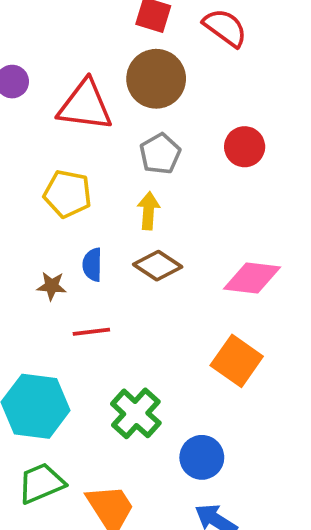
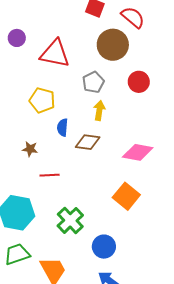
brown circle: (156, 79) -> (113, 45), moved
yellow arrow: (149, 211) -> (99, 110), moved
blue semicircle: (92, 265) -> (62, 127), moved
brown diamond: (158, 266) -> (88, 142), turned -30

